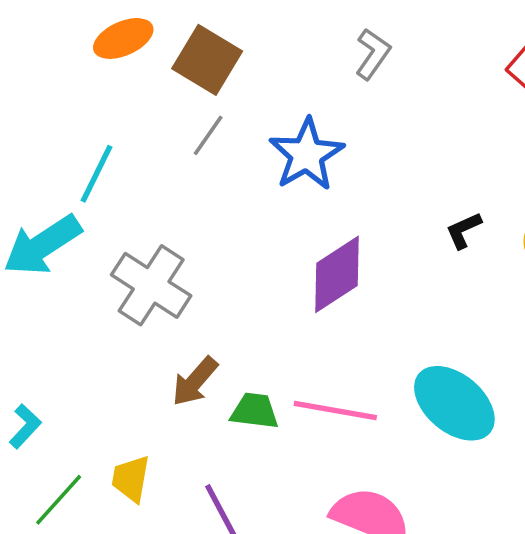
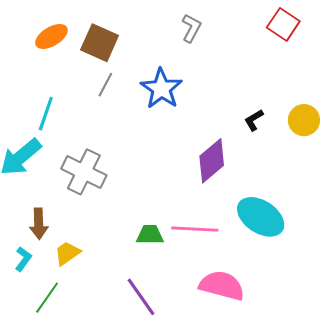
purple diamond: (337, 274) -> (212, 161), moved
brown arrow: (195, 381) -> (39, 224), moved, turned -36
yellow trapezoid: (131, 479) -> (67, 253), moved, turned 52

